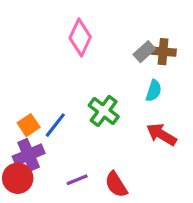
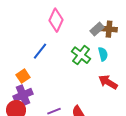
cyan semicircle: (154, 91) -> (103, 54), turned -32
green cross: (104, 111) -> (81, 55), moved
blue line: (55, 125) -> (40, 51), moved

